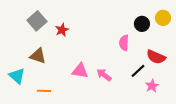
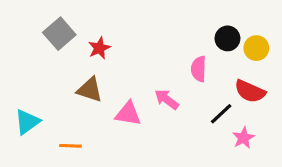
yellow circle: (163, 18) -> (256, 48), moved
brown triangle: (38, 56) -> (90, 90), moved
pink arrow: (104, 75) -> (167, 99), moved
cyan triangle: (17, 76) -> (27, 122), turned 42

